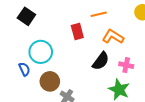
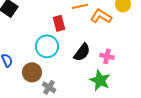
orange L-shape: (113, 37) -> (101, 16), moved
cyan circle: (41, 52) -> (47, 46), moved

